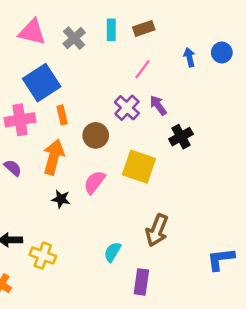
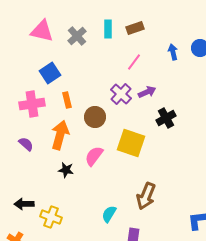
blue square: (42, 83) -> (50, 73), size x0.7
purple arrow: (158, 105) -> (147, 92), turned 102

